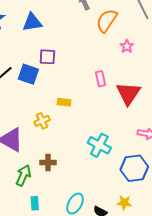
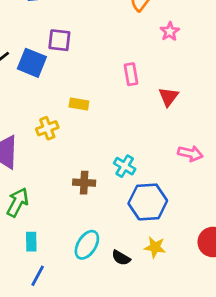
red triangle: (128, 93) -> (169, 97), size x0.6
cyan cross: (99, 145) -> (125, 166), size x0.7
brown cross: (48, 162) -> (84, 183), moved
blue hexagon: (134, 168) -> (148, 202), moved

